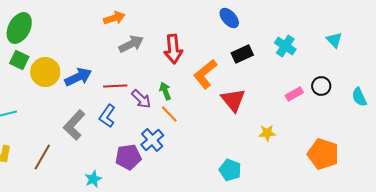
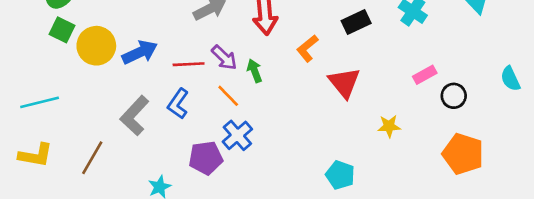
orange L-shape: (205, 74) -> (307, 48), size x0.7
black circle: (321, 86) -> (454, 96), moved
purple arrow: (141, 99) -> (224, 58), moved
orange line: (169, 114) -> (228, 96), moved

